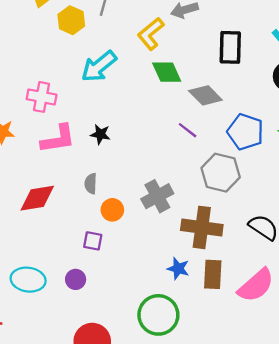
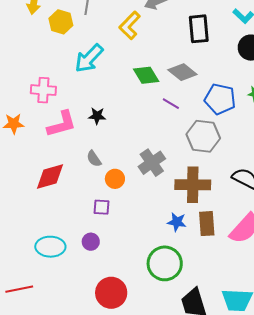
green diamond: (167, 72) -> (146, 75), moved
gray semicircle: (91, 184) -> (94, 159), turned -30

